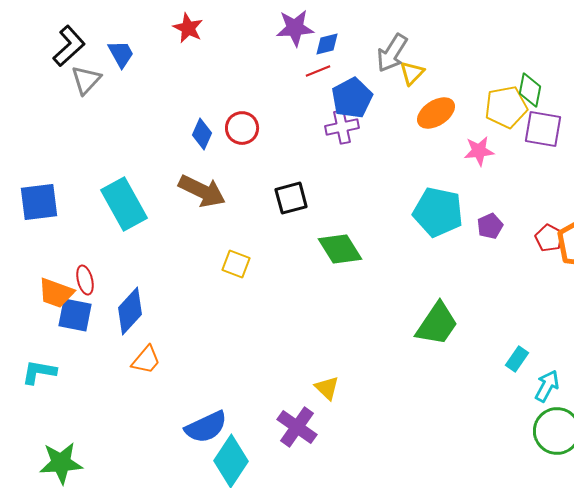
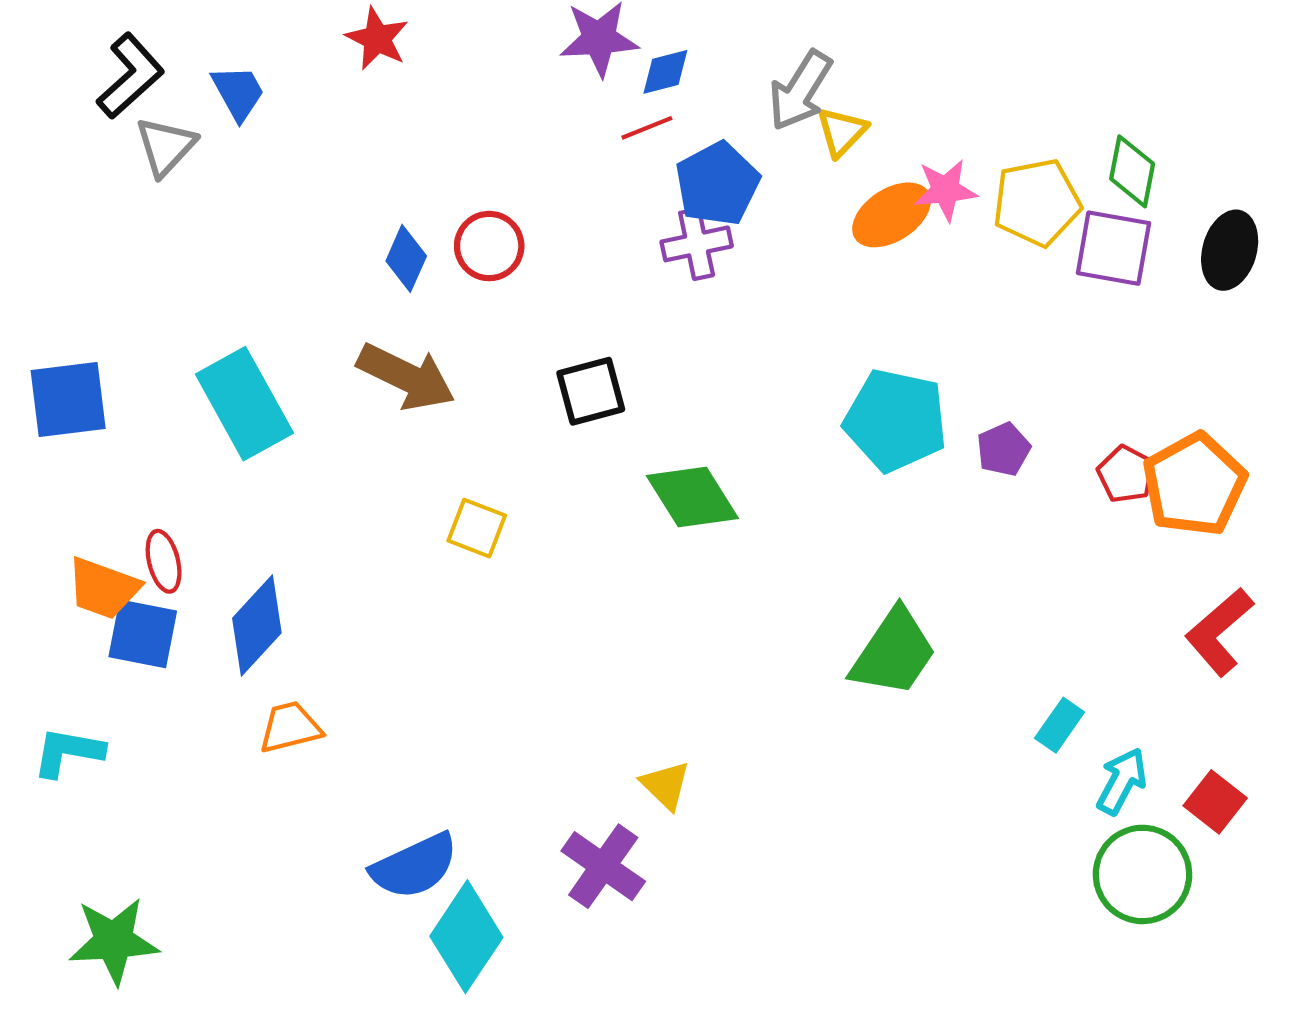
green diamond: (530, 90) -> (1132, 171), moved
pink star: (479, 151) -> (945, 190), moved
orange trapezoid: (146, 360) -> (290, 727), turned -144

